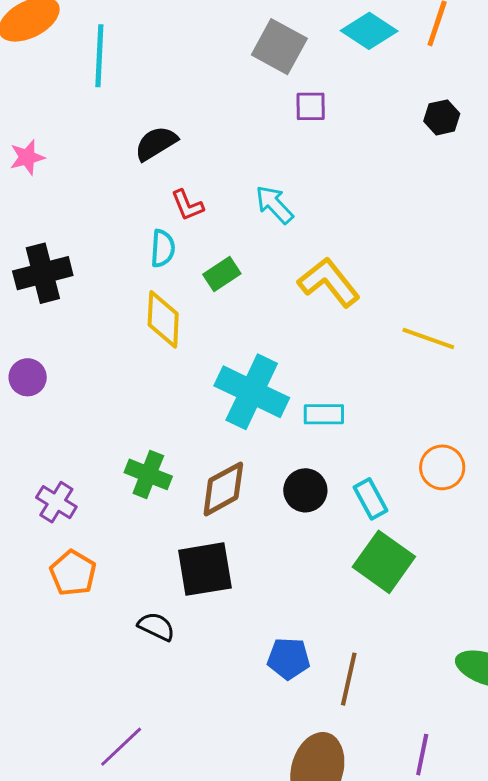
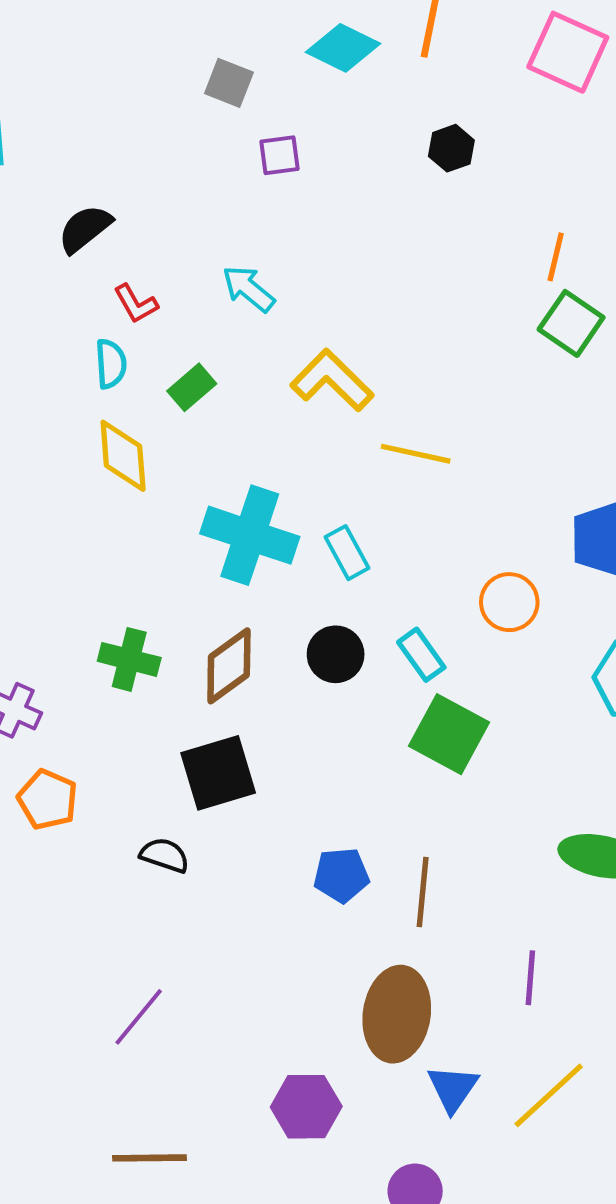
gray square: (279, 47) -> (229, 83), size x0.7
yellow line: (428, 339) -> (416, 454), moved
cyan rectangle: (324, 414) -> (347, 553), turned 69

